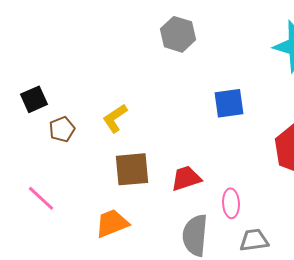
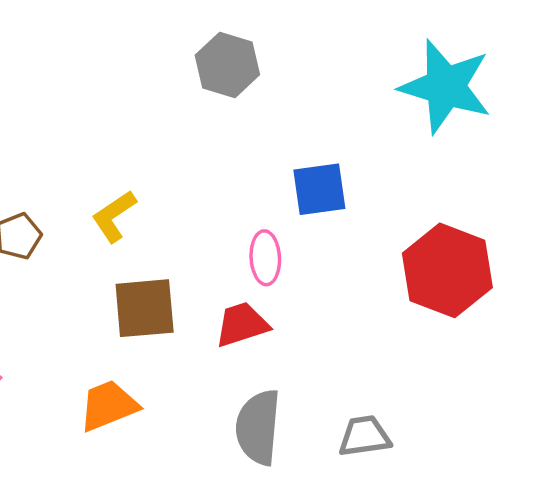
pink ellipse: (231, 203) -> (265, 258), moved

